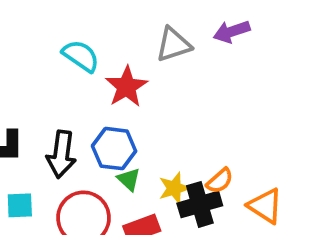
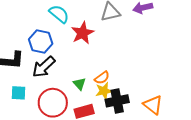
blue hexagon: (114, 149) -> (41, 42), moved
black arrow: (61, 154) -> (44, 67), turned 35
orange semicircle: (220, 181) -> (102, 78), moved

